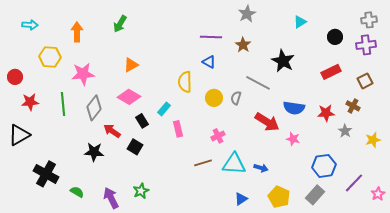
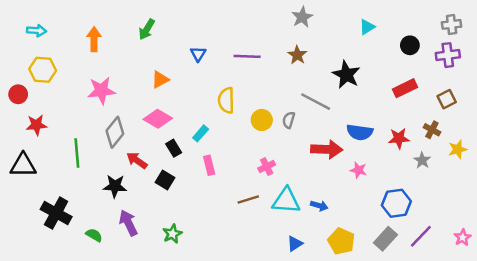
purple line: (211, 37) -> (247, 56), moved
yellow hexagon: (50, 57) -> (43, 70), moved
blue triangle: (209, 62) -> (198, 54), moved, turned 32
green line: (63, 104) -> (77, 153), moved
red arrow: (267, 122) -> (327, 149), turned -30
pink rectangle: (178, 129) -> (209, 165), moved
black triangle: (19, 135) -> (23, 165), turned 30
yellow star: (373, 140) -> (458, 149), moved
purple line: (354, 183) -> (421, 236), moved
purple arrow: (111, 198) -> (128, 223), moved

